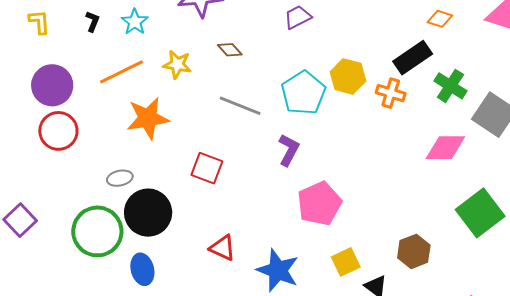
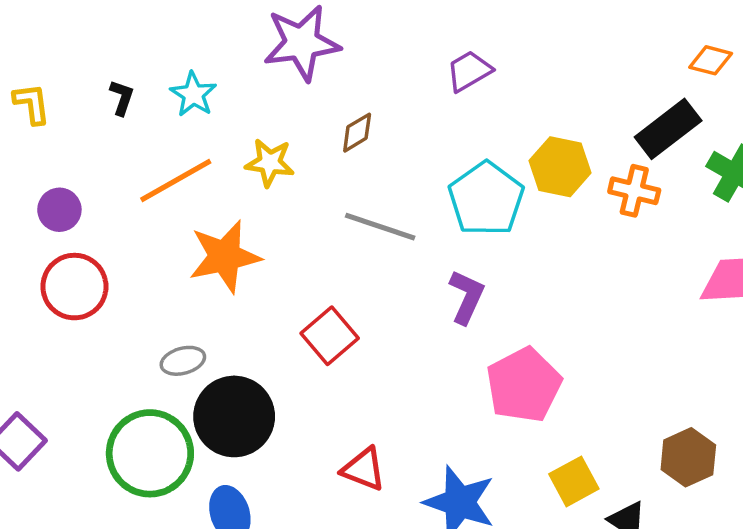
brown diamond: (230, 50) -> (357, 133), turned -75
purple circle: (52, 85) -> (59, 210), size x0.6
red square: (207, 168) -> (330, 336), turned 32

